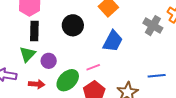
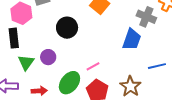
black rectangle: (34, 31) -> (14, 38), moved
blue trapezoid: (113, 41) -> (132, 39), moved
purple circle: (49, 61) -> (48, 57), moved

